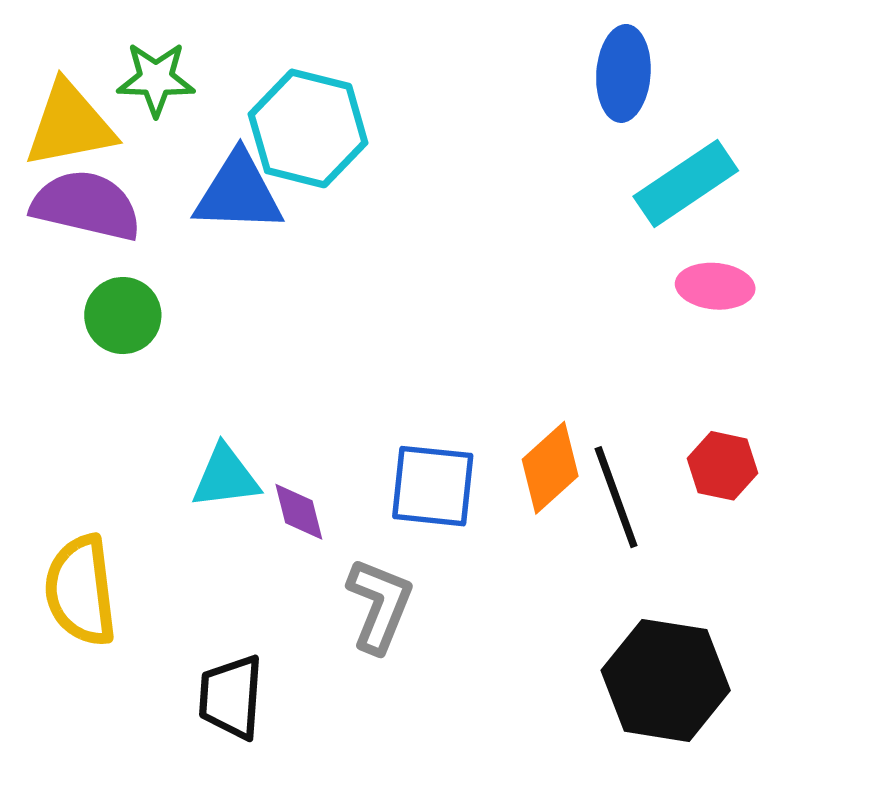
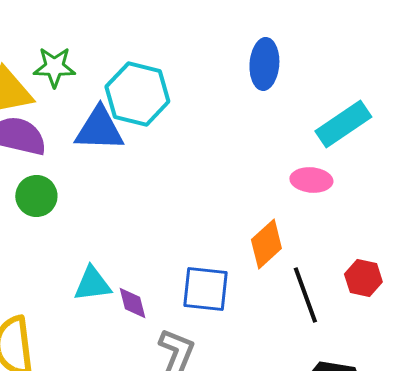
blue ellipse: (623, 73) -> (264, 64), moved
pink ellipse: (715, 286) -> (311, 180), moved
orange diamond: (550, 468) -> (266, 244), moved

